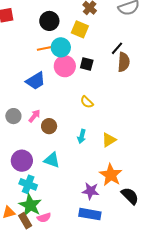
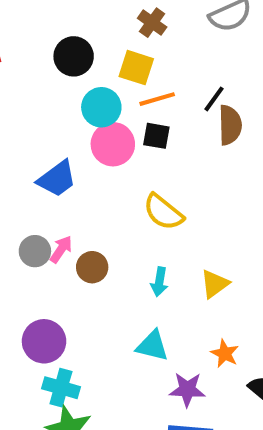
orange line: (46, 48) -> (157, 99), moved
yellow semicircle: (87, 102) -> (163, 212), size x1.5
gray circle: (13, 116) -> (35, 251), moved
cyan triangle: (52, 160) -> (152, 346), moved
orange star: (111, 175) -> (225, 354), size x0.6

